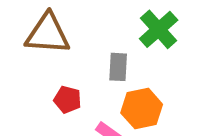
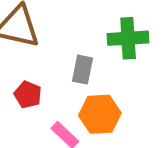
green cross: (159, 29) -> (128, 38), turned 30

